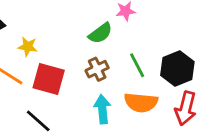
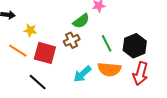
brown cross: (97, 69) -> (72, 40), moved
cyan arrow: (102, 109) -> (82, 74), turned -126

